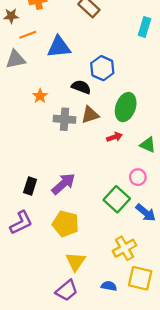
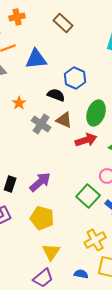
brown triangle: (90, 115) -> (64, 120), turned 42
gray cross: (64, 119) -> (41, 124), turned 30
red arrow: (115, 137) -> (86, 140), size x1.5

